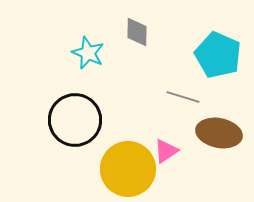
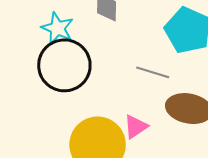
black circle: (75, 120) -> (64, 65), moved

